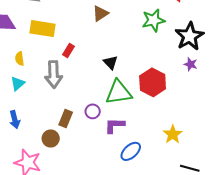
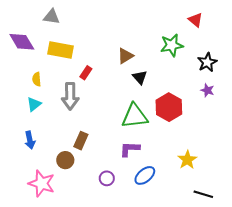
brown triangle: (100, 13) -> (125, 56), moved
black star: (189, 36) -> (207, 62), size x0.7
black triangle: (111, 62) -> (140, 77), moved
purple circle: (93, 111) -> (107, 178), moved

